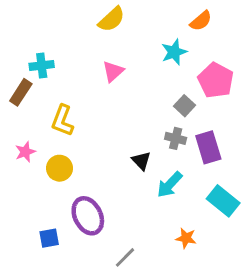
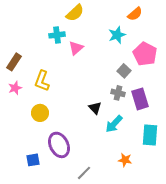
cyan cross: (42, 65) -> (57, 35), moved
pink star: (25, 152) -> (15, 88), moved
cyan rectangle: (223, 201) -> (150, 135), turned 55

